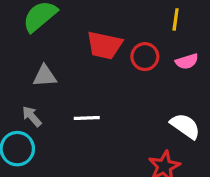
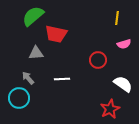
red trapezoid: (104, 45) -> (56, 34), moved
red circle: (145, 57) -> (98, 60), moved

